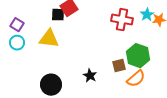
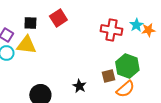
black square: (58, 15) -> (30, 23), moved
yellow triangle: (49, 39) -> (26, 45), moved

